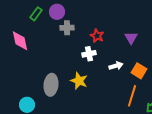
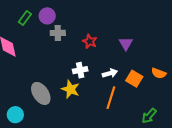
white cross: (89, 54) -> (80, 70), moved
gray ellipse: (51, 85) -> (41, 93), turned -40
orange line: (132, 96) -> (111, 98), moved

